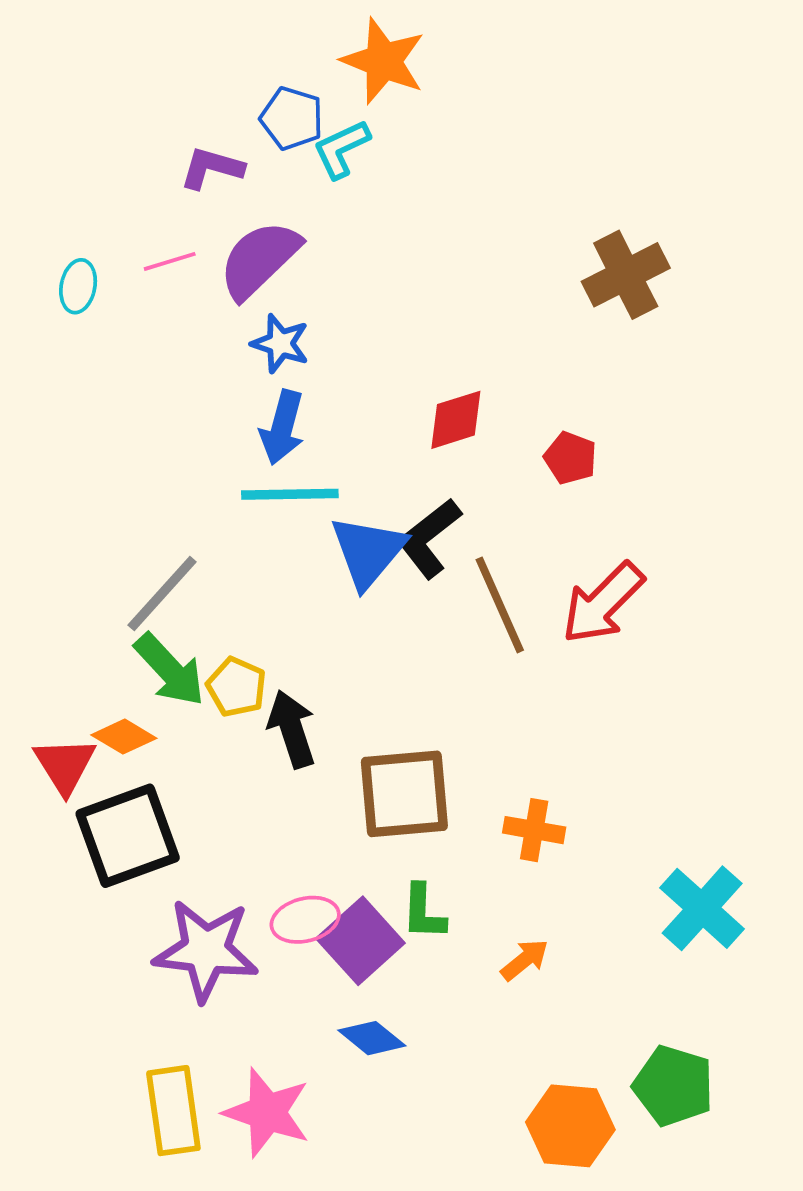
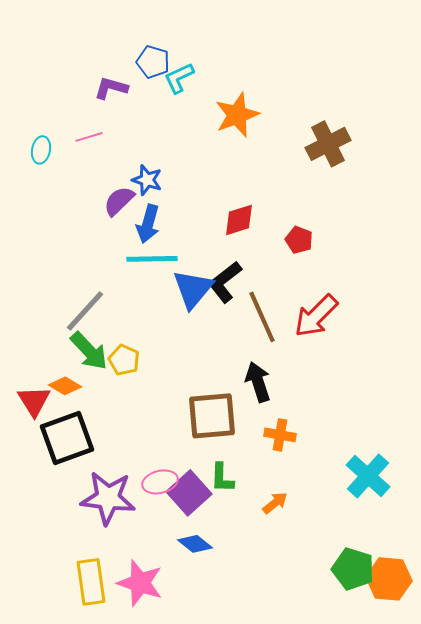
orange star: (383, 61) -> (237, 115), moved, turned 30
purple semicircle: (259, 260) -> (119, 201), moved, size x0.7
black arrow: (292, 729) -> (258, 382), moved
orange hexagon: (570, 1126) -> (389, 579), moved

